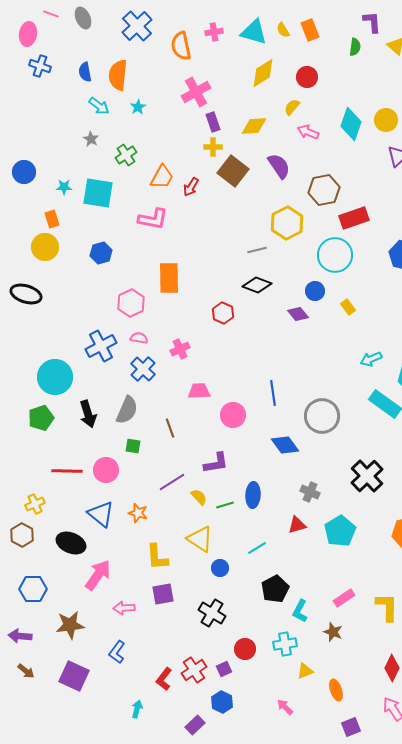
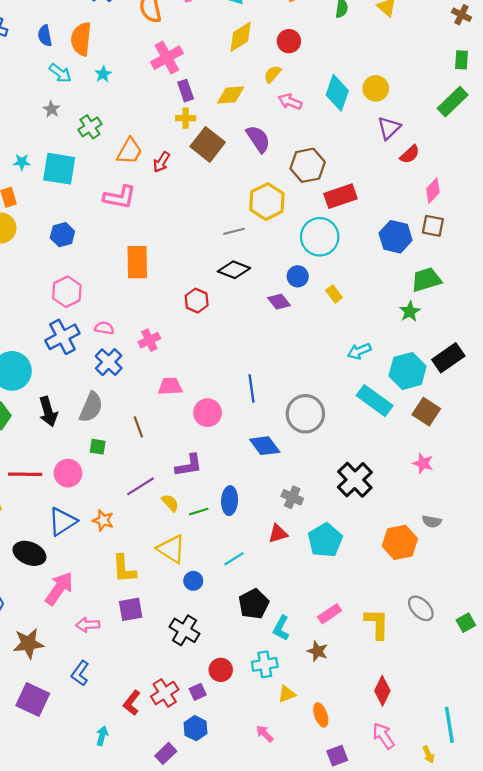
pink hexagon: (131, 303) -> (67, 292), moved
blue triangle: (101, 514) -> (62, 521), turned 48

